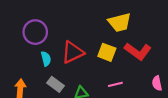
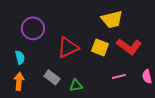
cyan semicircle: (46, 59) -> (20, 57), moved
pink line: (115, 84) -> (119, 76), moved

